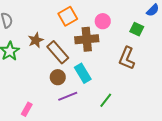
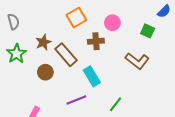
brown cross: (87, 39) -> (96, 41), size x0.7
brown L-shape: (127, 58) -> (137, 61), turned -75
brown circle: (58, 77) -> (45, 72), moved

